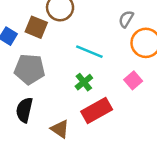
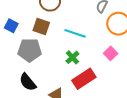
brown square: (36, 27) -> (41, 26), moved
black semicircle: (24, 110) -> (28, 82), turned -48

